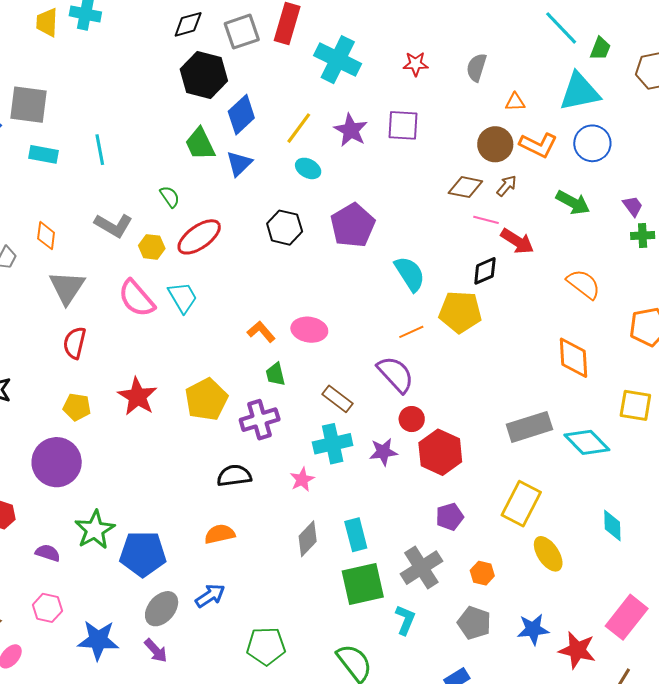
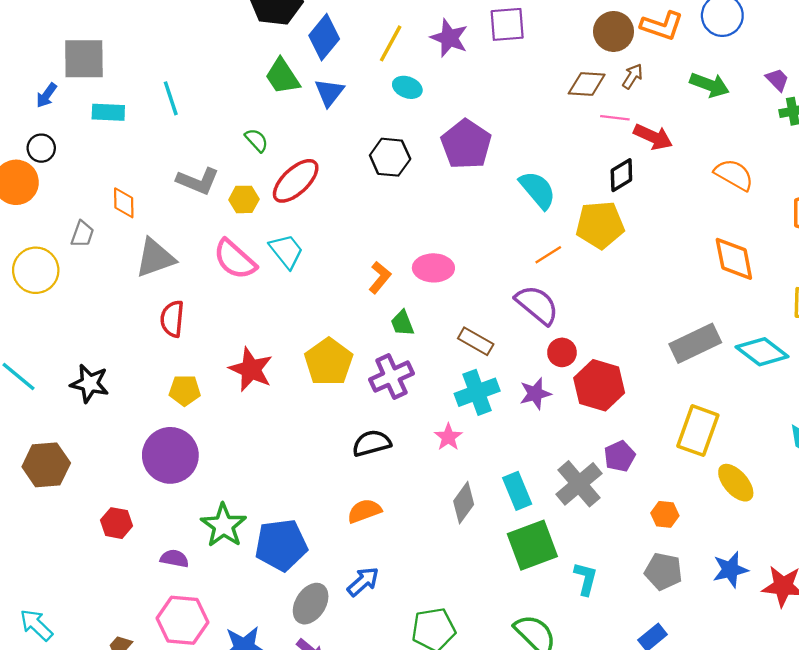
gray triangle: (67, 287) -> (155, 258), turned 45
orange L-shape: (261, 332) -> (380, 278), turned 88
gray cross: (421, 568) -> (579, 484), moved
pink hexagon: (47, 608) -> (183, 620), size x1.5

